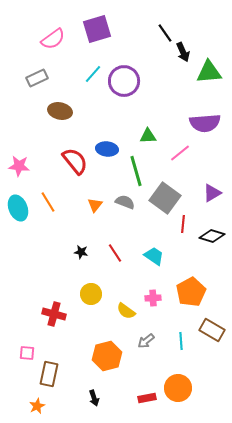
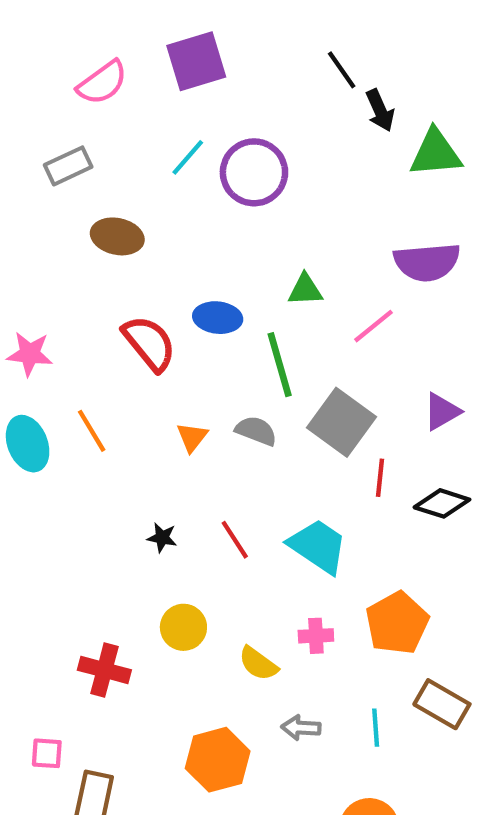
cyan trapezoid: (154, 256) -> (318, 546), size x1.4
gray arrow: (146, 341) -> (301, 728), turned 42

